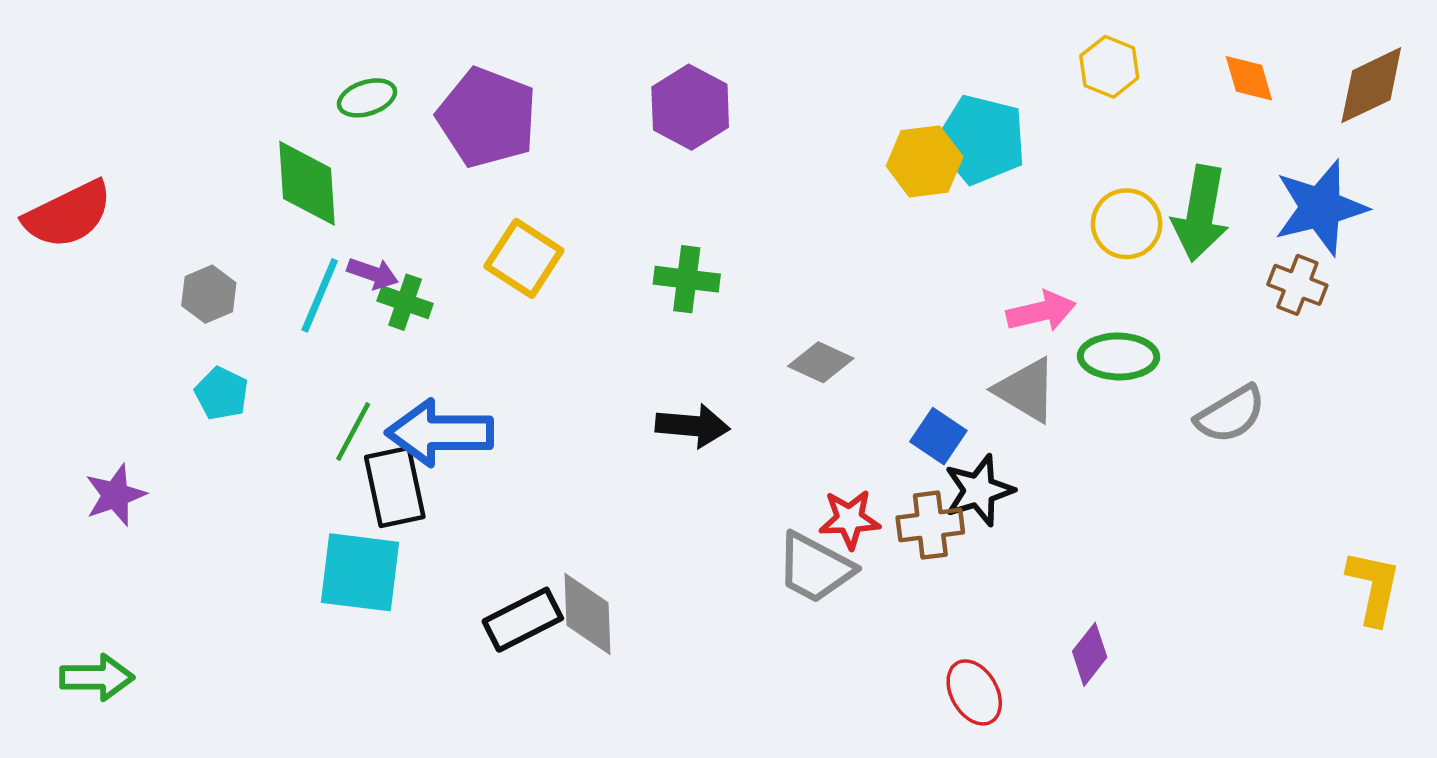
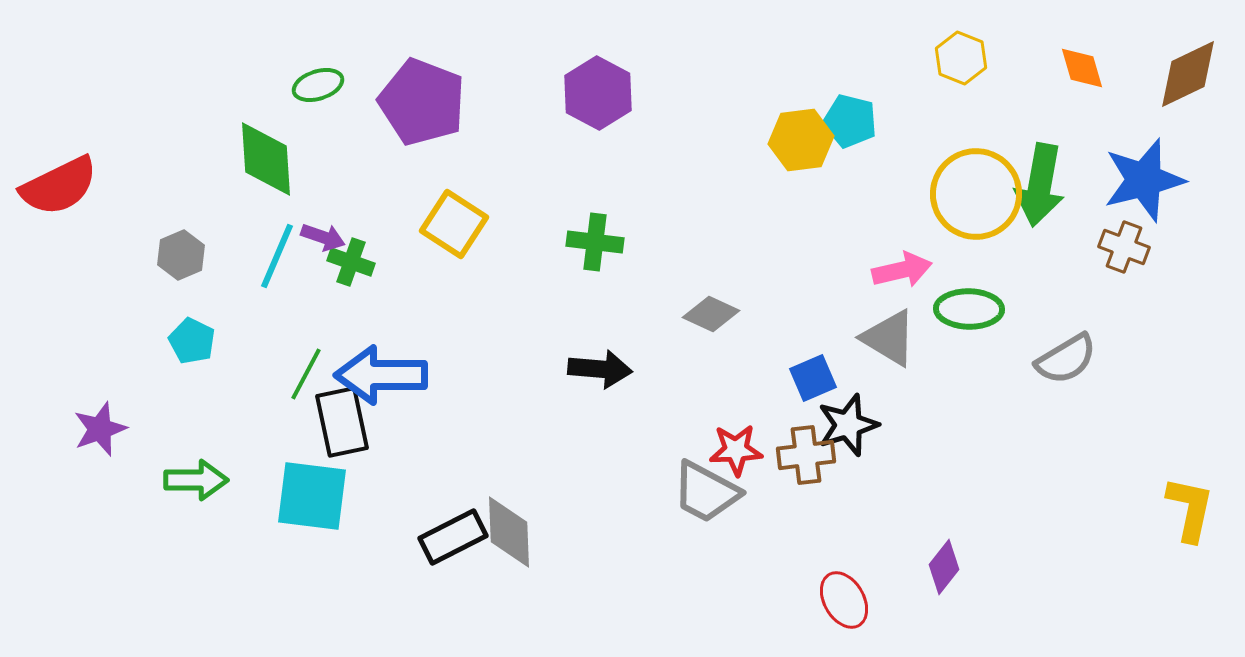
cyan pentagon: (981, 139) -> (850, 121), size x0.7
yellow circle: (1127, 224) -> (976, 194), size x1.5
blue square: (938, 436) -> (813, 378), turned 33
green arrow: (97, 677) -> (196, 480), moved

